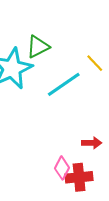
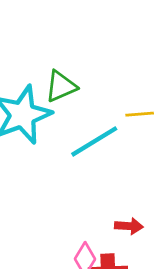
yellow line: (95, 63) -> (140, 114), turned -54

